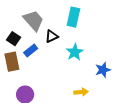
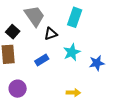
blue rectangle: (31, 50) -> (42, 60), moved
blue star: (103, 70) -> (97, 63), moved

